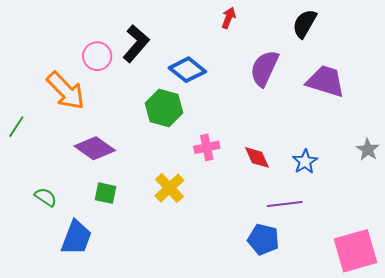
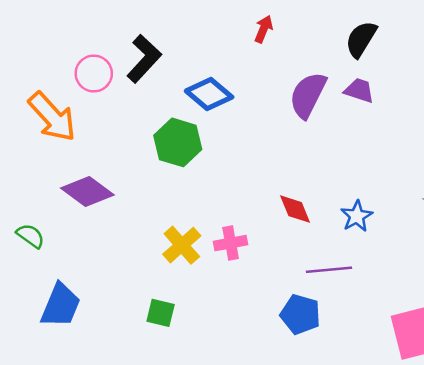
purple trapezoid: (326, 81) -> (359, 90), moved, size x0.6
pink cross: (207, 147) -> (231, 243), moved
green square: (106, 193) -> (161, 313), moved
green semicircle: (46, 197) -> (30, 236), moved

